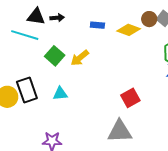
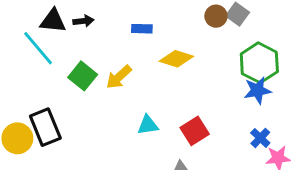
yellow diamond: (129, 30) -> (176, 59), moved
cyan line: (25, 35) -> (38, 48), turned 36
cyan triangle: (60, 94) -> (148, 125), moved

